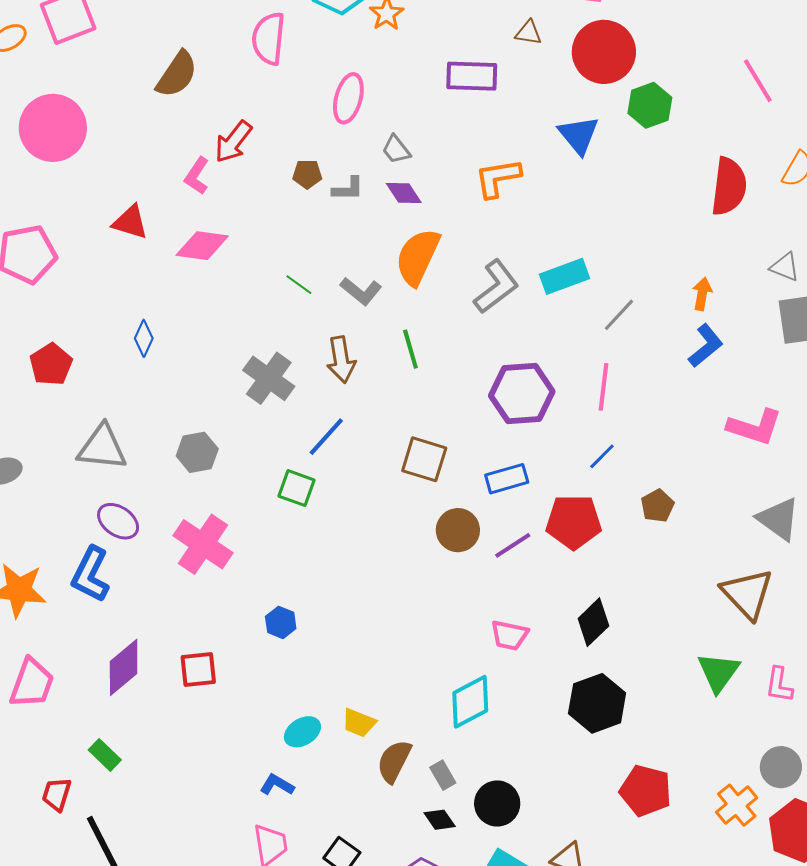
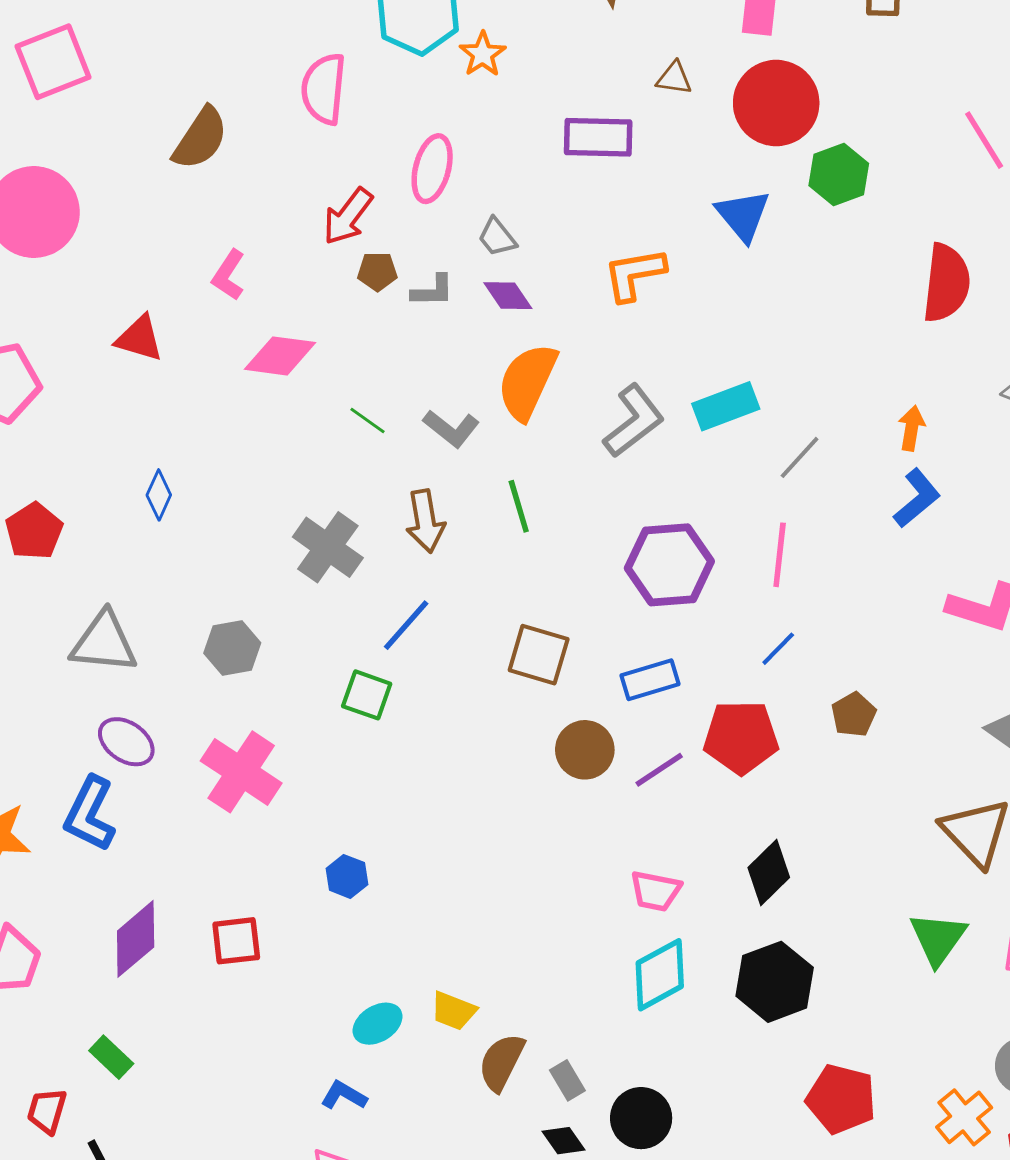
red arrow: (233, 142) -> (348, 216), moved
pink diamond: (202, 246) -> (280, 356), moved
cyan diamond: (470, 702) -> (660, 975), moved

